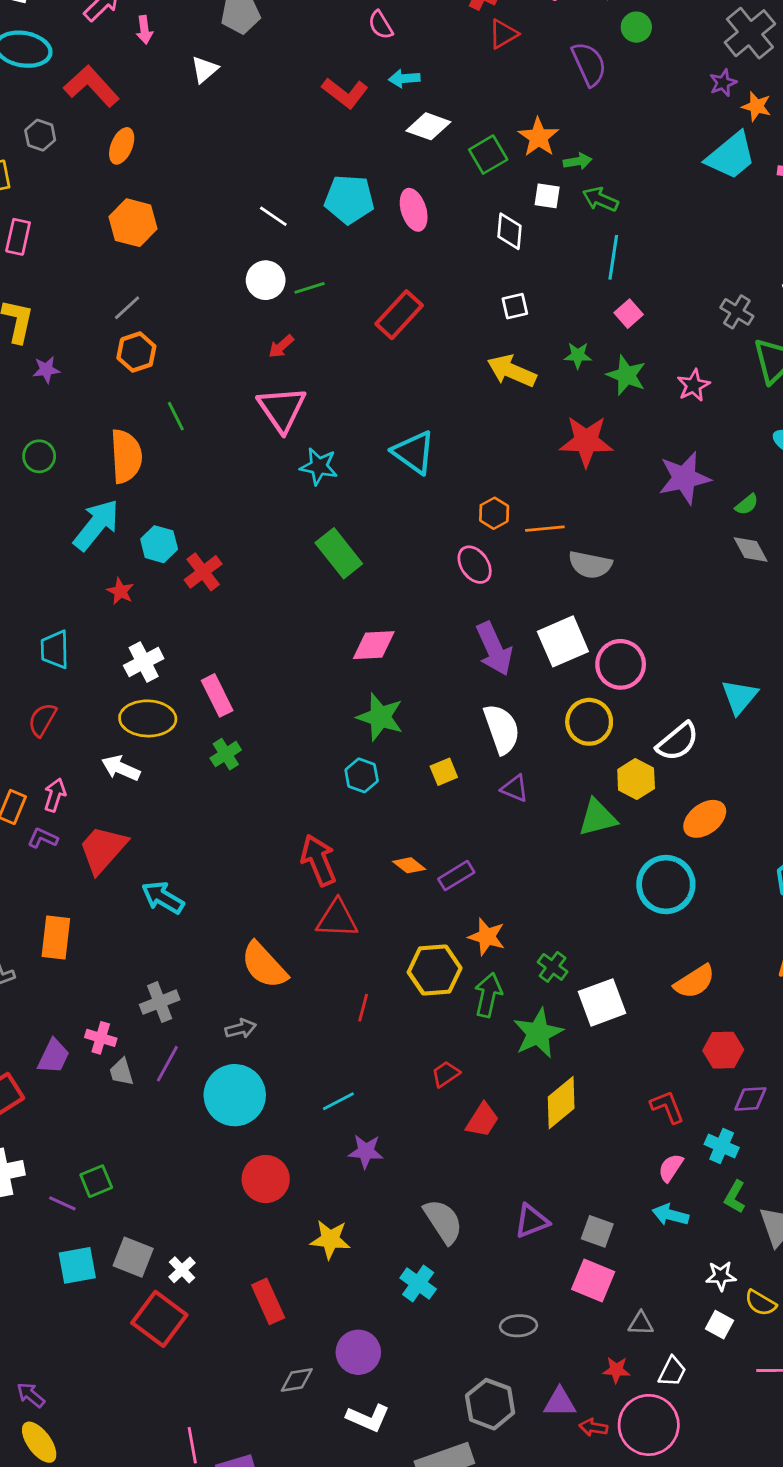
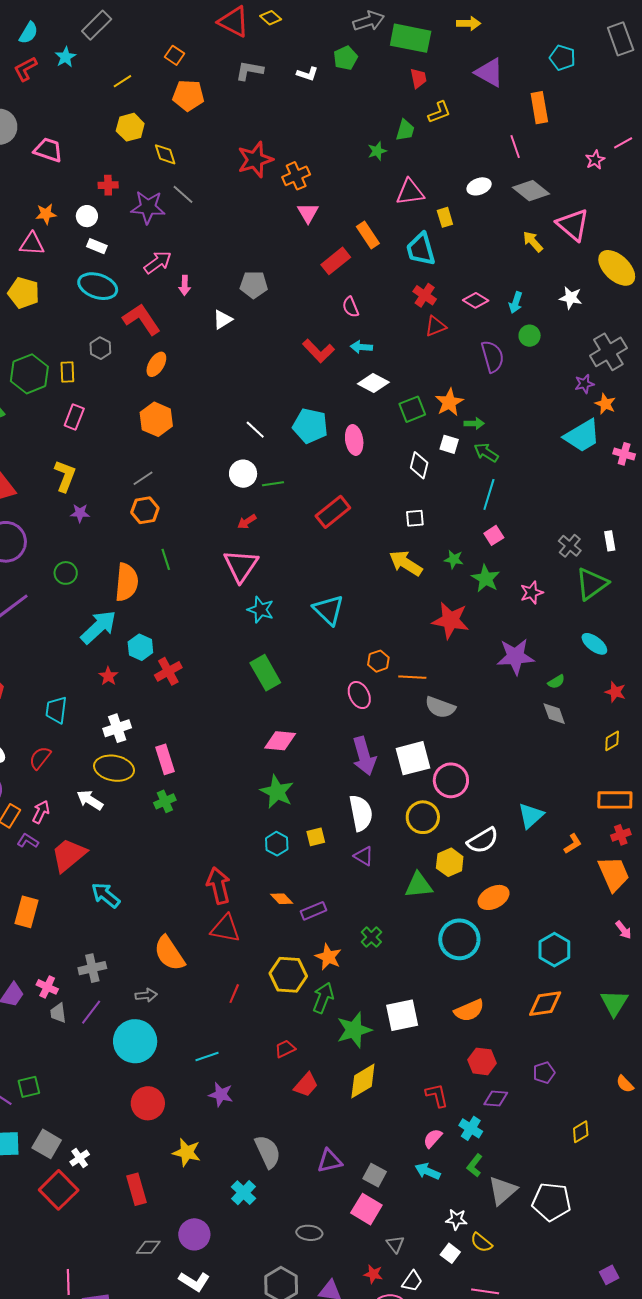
cyan hexagon: (362, 775) -> (277, 844), moved
green cross: (553, 967) -> (371, 937), moved
gray triangle: (641, 1323) -> (395, 1244), turned 42

